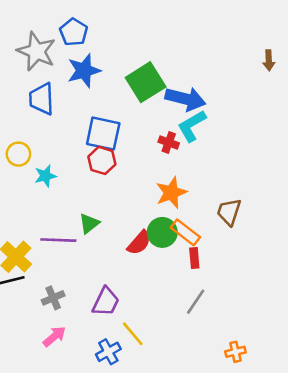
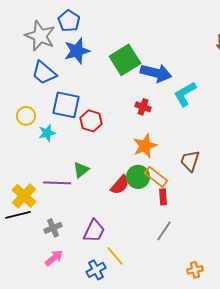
blue trapezoid: (42, 99) -> (44, 73), turned -48
cyan L-shape: (192, 126) -> (185, 94), moved
blue square: (103, 134) -> (66, 105), moved

